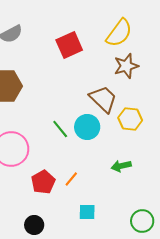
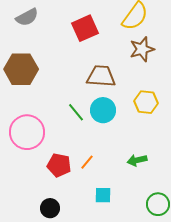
brown trapezoid: (103, 99) -> (101, 76), moved, turned -40
green arrow: (121, 166) -> (137, 160), moved
red pentagon: (43, 182) -> (59, 165), turned -30

